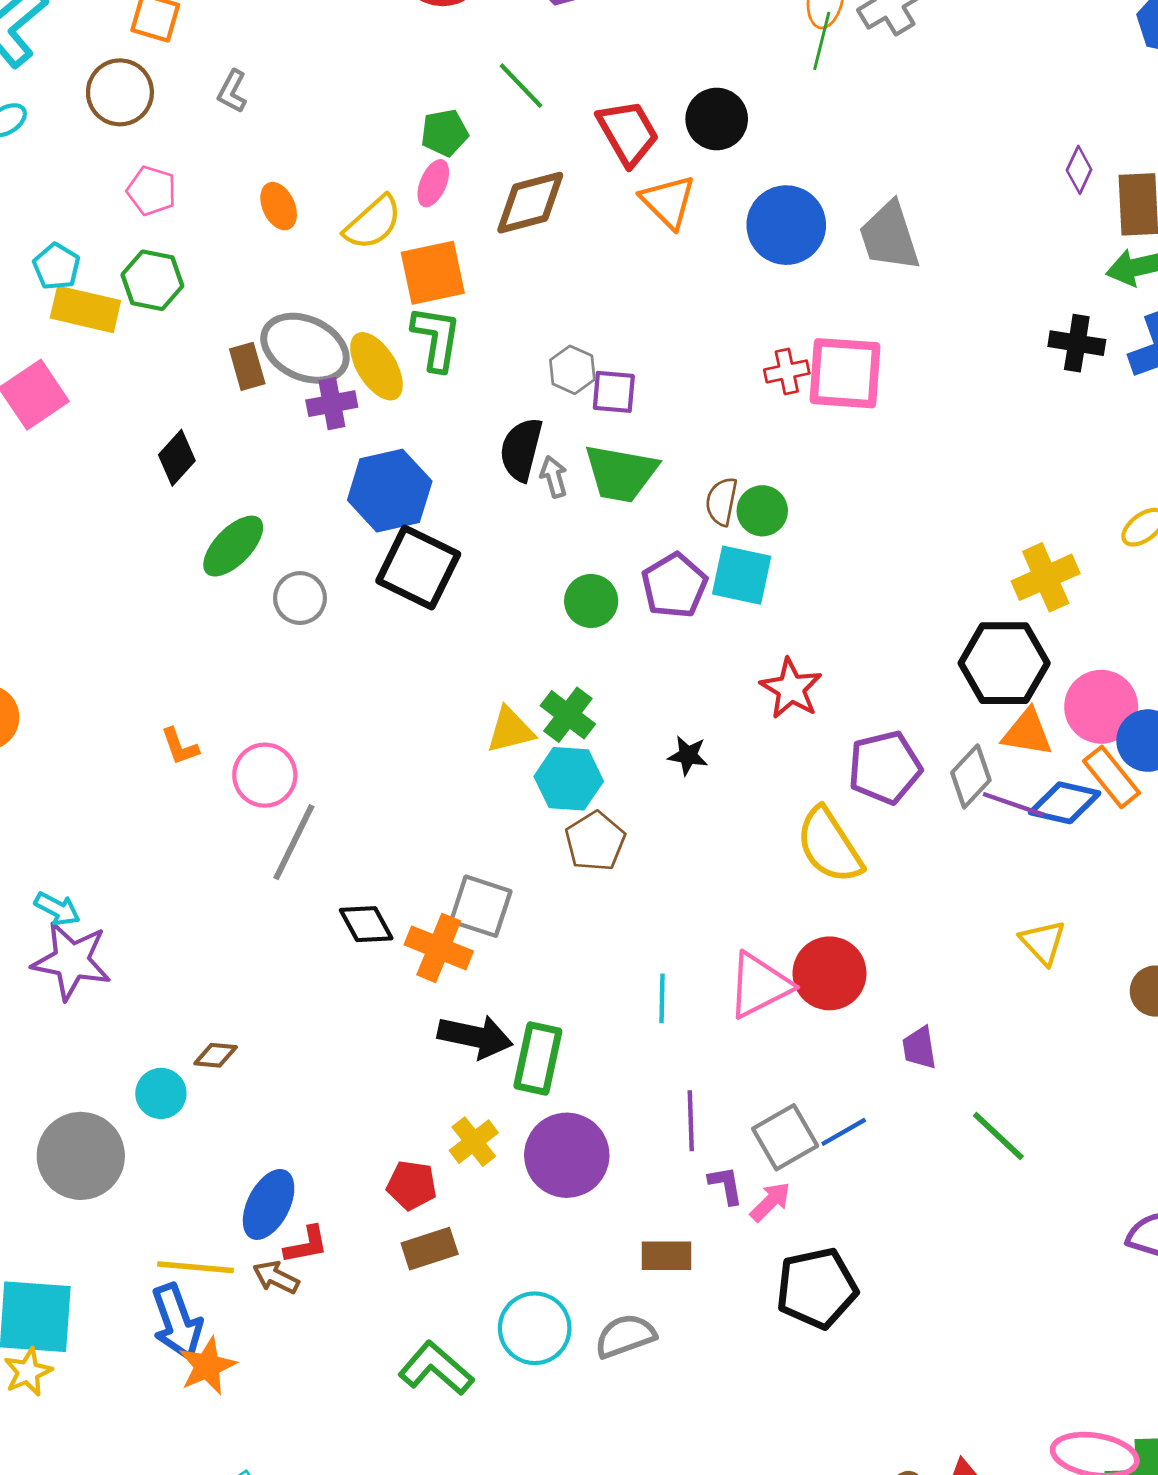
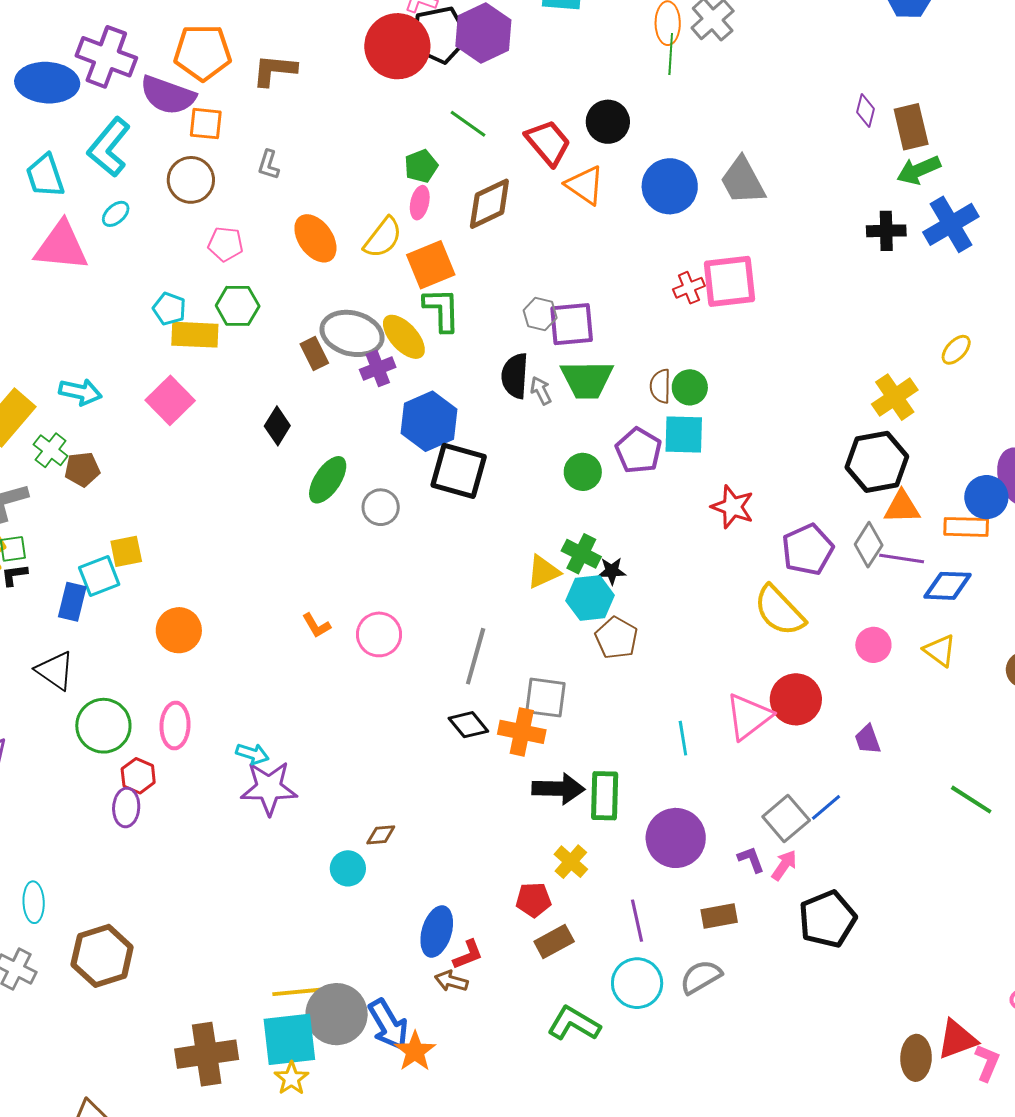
orange ellipse: (279, 206) -> (315, 238), size x1.5
purple square: (614, 392) -> (572, 324), size x1.4
pink circle: (1101, 707) -> (873, 645), moved, size x0.7
black star: (688, 755) -> (612, 571), moved
orange rectangle: (1112, 777) -> (966, 527), turned -39
blue diamond: (1065, 803) -> (947, 586), moved
gray line: (294, 842) -> (476, 656), moved
purple line: (691, 1121) -> (637, 921), moved
green line: (998, 1136) -> (971, 800), moved
purple circle: (567, 1155) -> (676, 838), moved
gray circle: (81, 1156) -> (337, 1014), moved
yellow line: (196, 1267) -> (299, 992), moved

